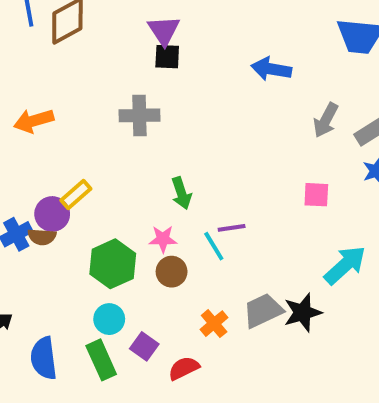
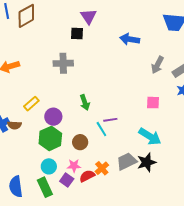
purple triangle: (164, 30) -> (89, 16), moved
purple circle: (52, 214) -> (53, 117), moved
pink star: (163, 239) -> (74, 166), moved
cyan arrow: (345, 265) -> (150, 136), moved, turned 75
red semicircle: (184, 368) -> (87, 176), moved

